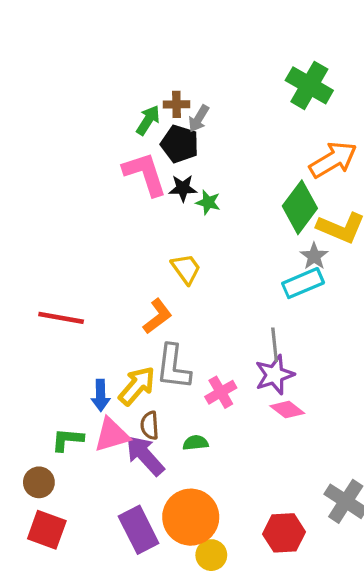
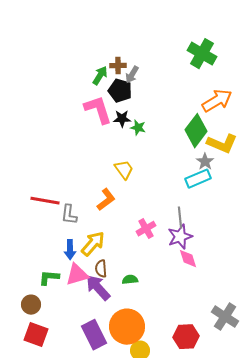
gray L-shape: (173, 367) -> (69, 215), moved, size x0.7
pink cross: (221, 392) -> (146, 229), moved
pink diamond: (287, 410) -> (188, 259), turned 35

